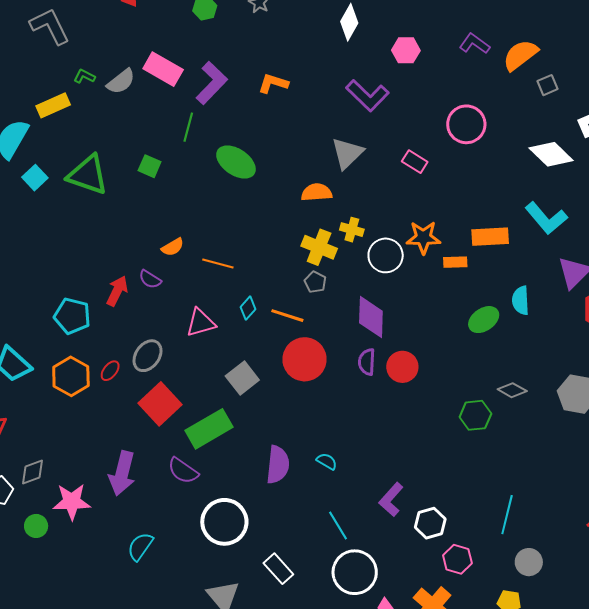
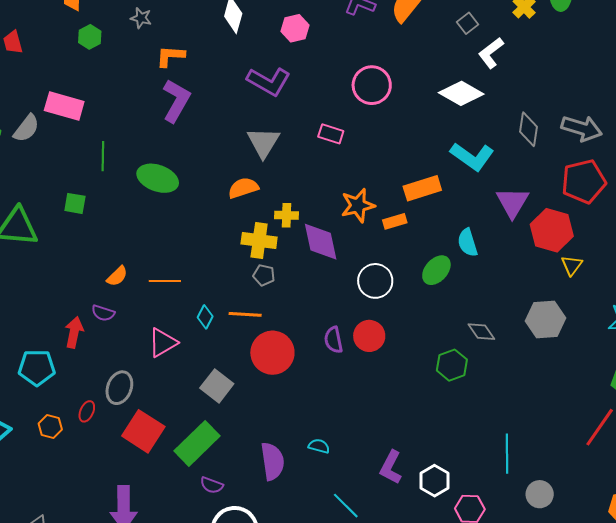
purple L-shape: (212, 83) -> (176, 101), moved
orange L-shape: (273, 83) -> (170, 56), moved
gray square: (547, 85) -> (468, 23), moved
white circle: (386, 255) -> (375, 281), moved
purple diamond: (371, 317) -> (321, 242), moved
orange hexagon: (71, 376) -> (50, 426), size x0.6
gray diamond: (512, 390) -> (481, 332), turned 40
purple semicircle: (183, 471) -> (212, 485), moved, size x0.7

